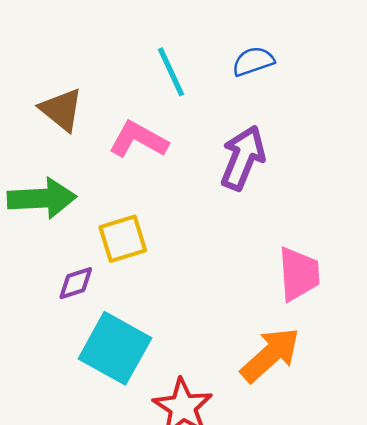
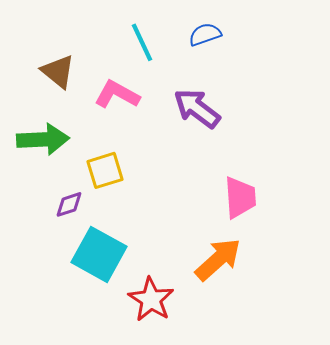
purple arrow: (243, 158) -> (197, 108), turned -75

